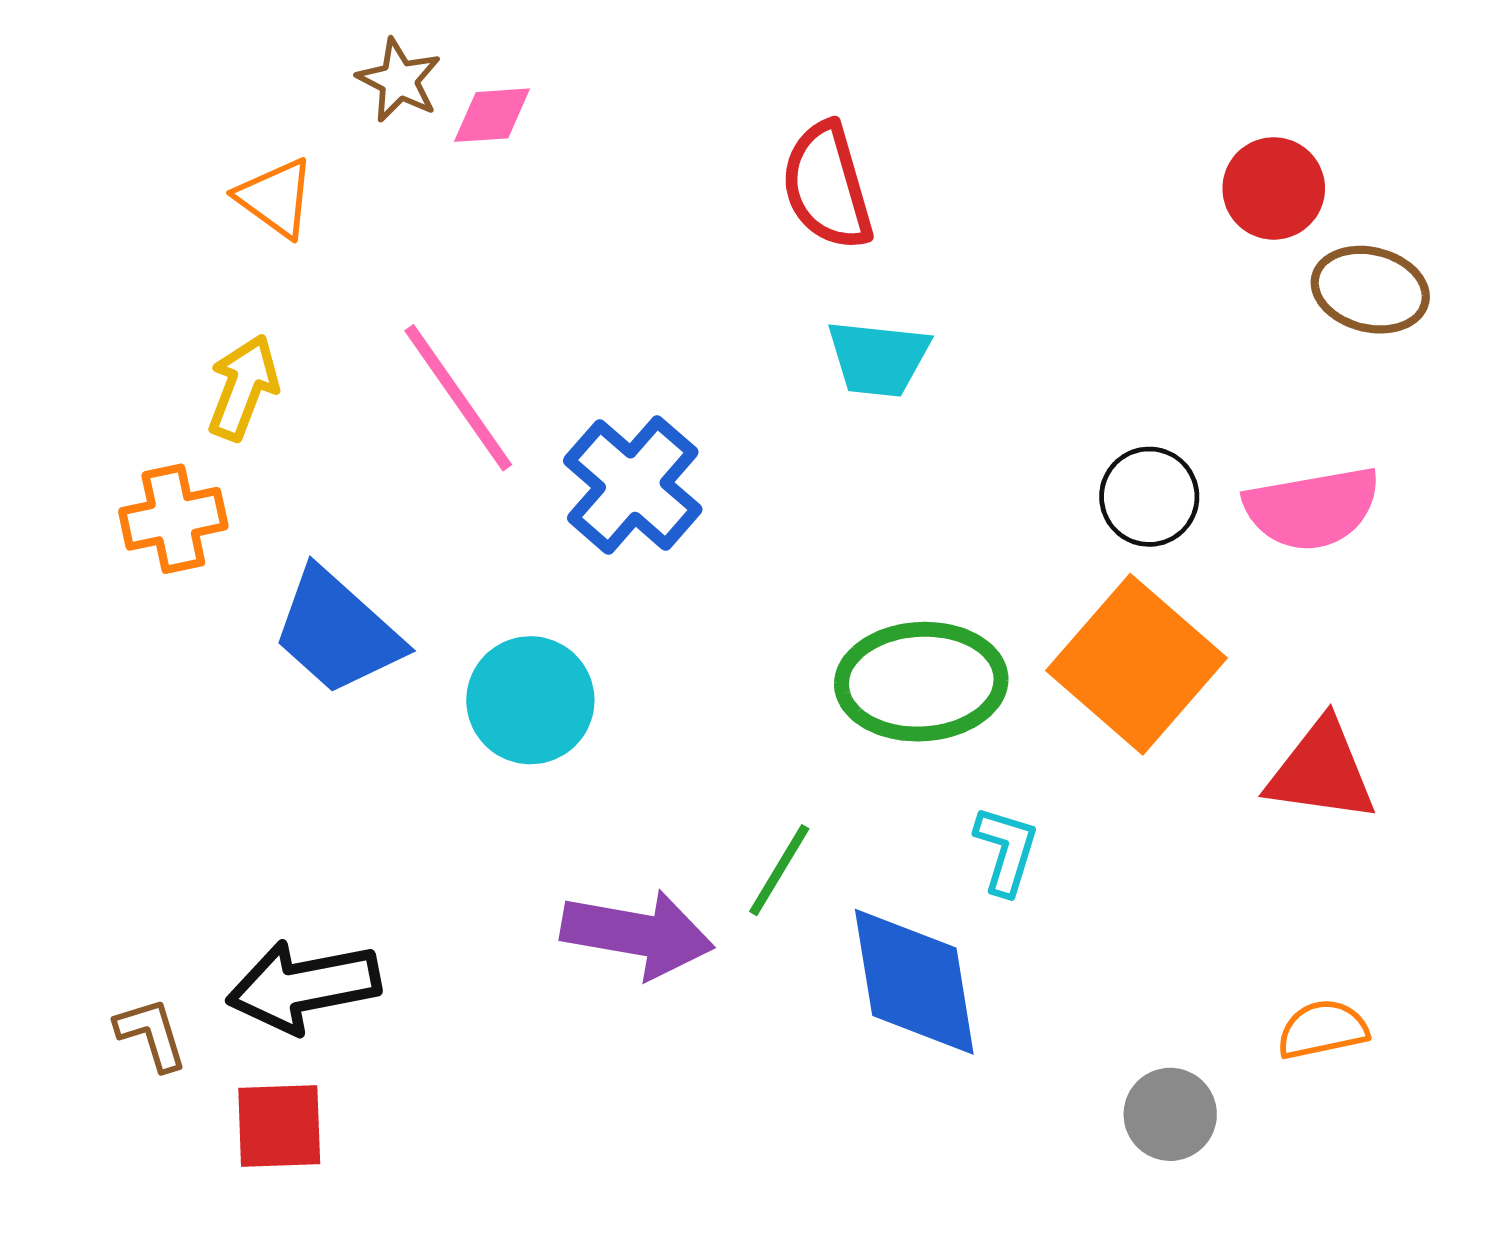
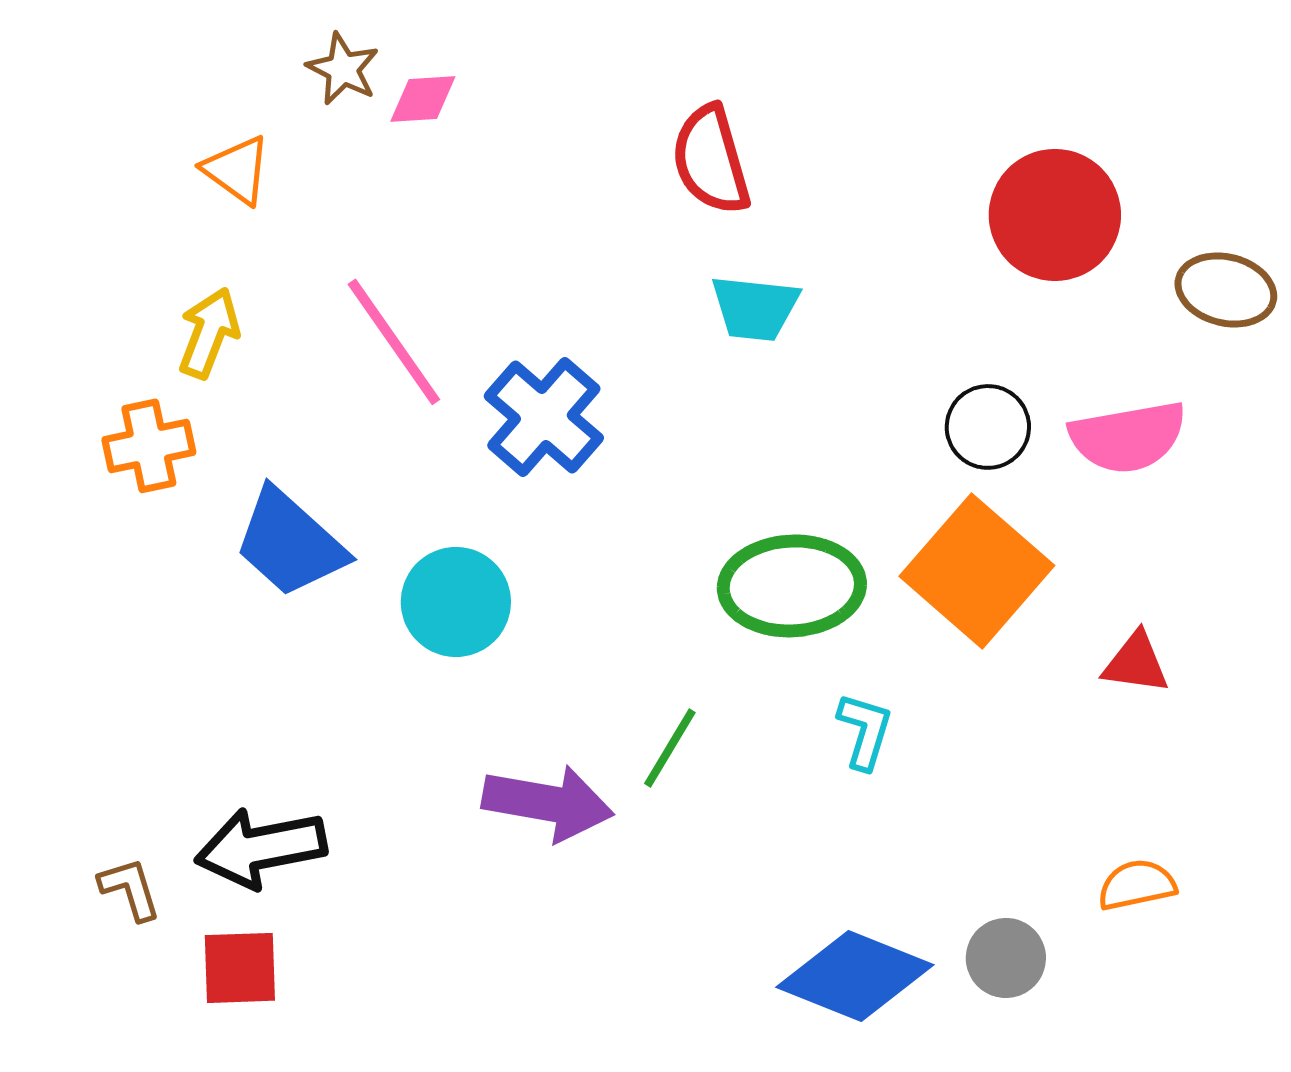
red circle: (1274, 188) -> (1055, 215), moved, size x1.5
brown ellipse: (1370, 290) -> (1226, 290), moved
red triangle: (1321, 771) -> (1136, 663), size x0.7
blue diamond: (914, 982) -> (855, 976), moved, turned -59

